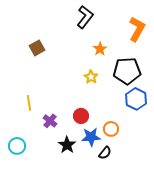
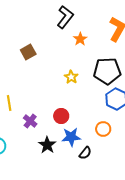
brown square: (37, 48) -> (28, 52), moved
orange star: (100, 49) -> (80, 39), moved
orange circle: (111, 129) -> (103, 129), moved

